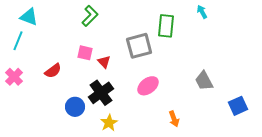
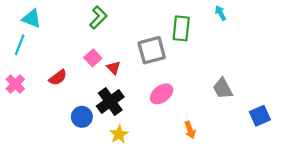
pink square: (85, 53) -> (93, 58), turned 35

